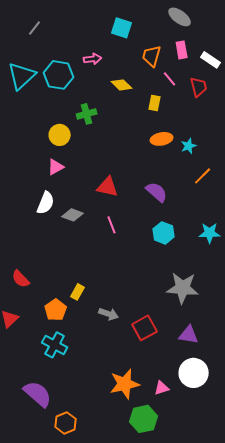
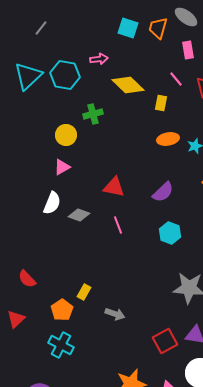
orange trapezoid: (152, 56) -> (158, 28), moved
yellow diamond: (122, 85) -> (128, 85), size x1.5
purple semicircle: (157, 192) -> (163, 192), turned 95
red square: (145, 328) -> (165, 341), moved

